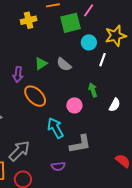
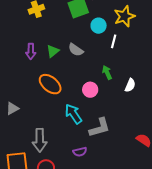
purple arrow: (18, 75) -> (31, 51), moved
gray arrow: (19, 151) -> (40, 140), turned 140

